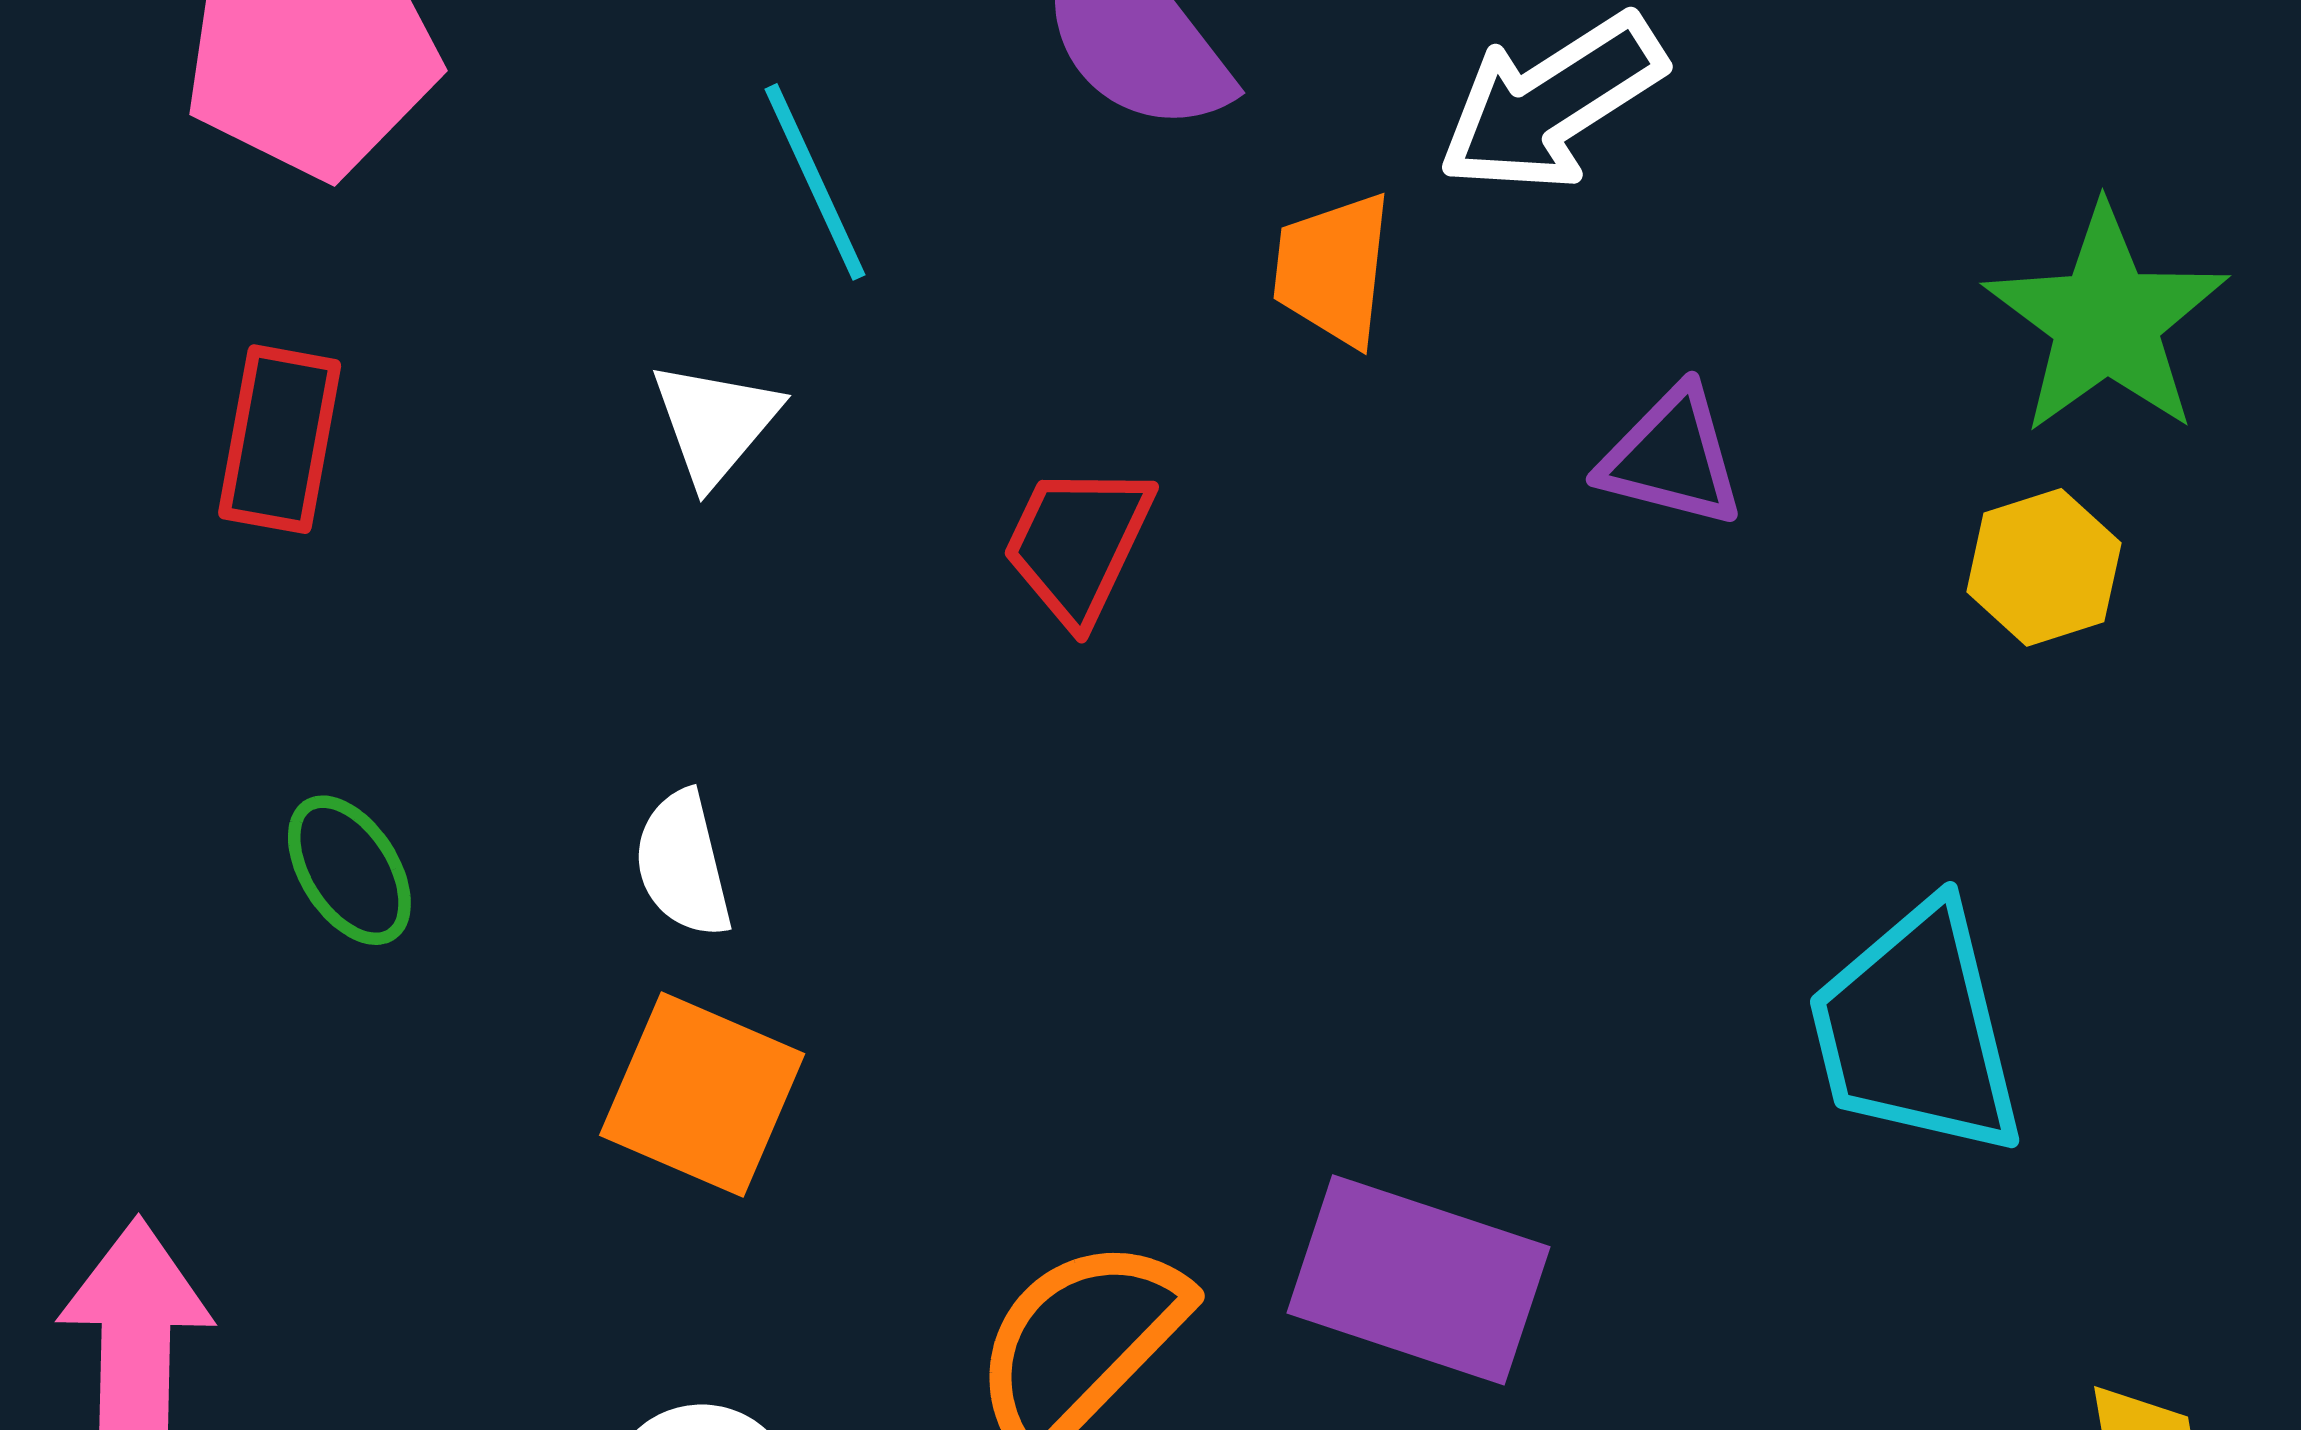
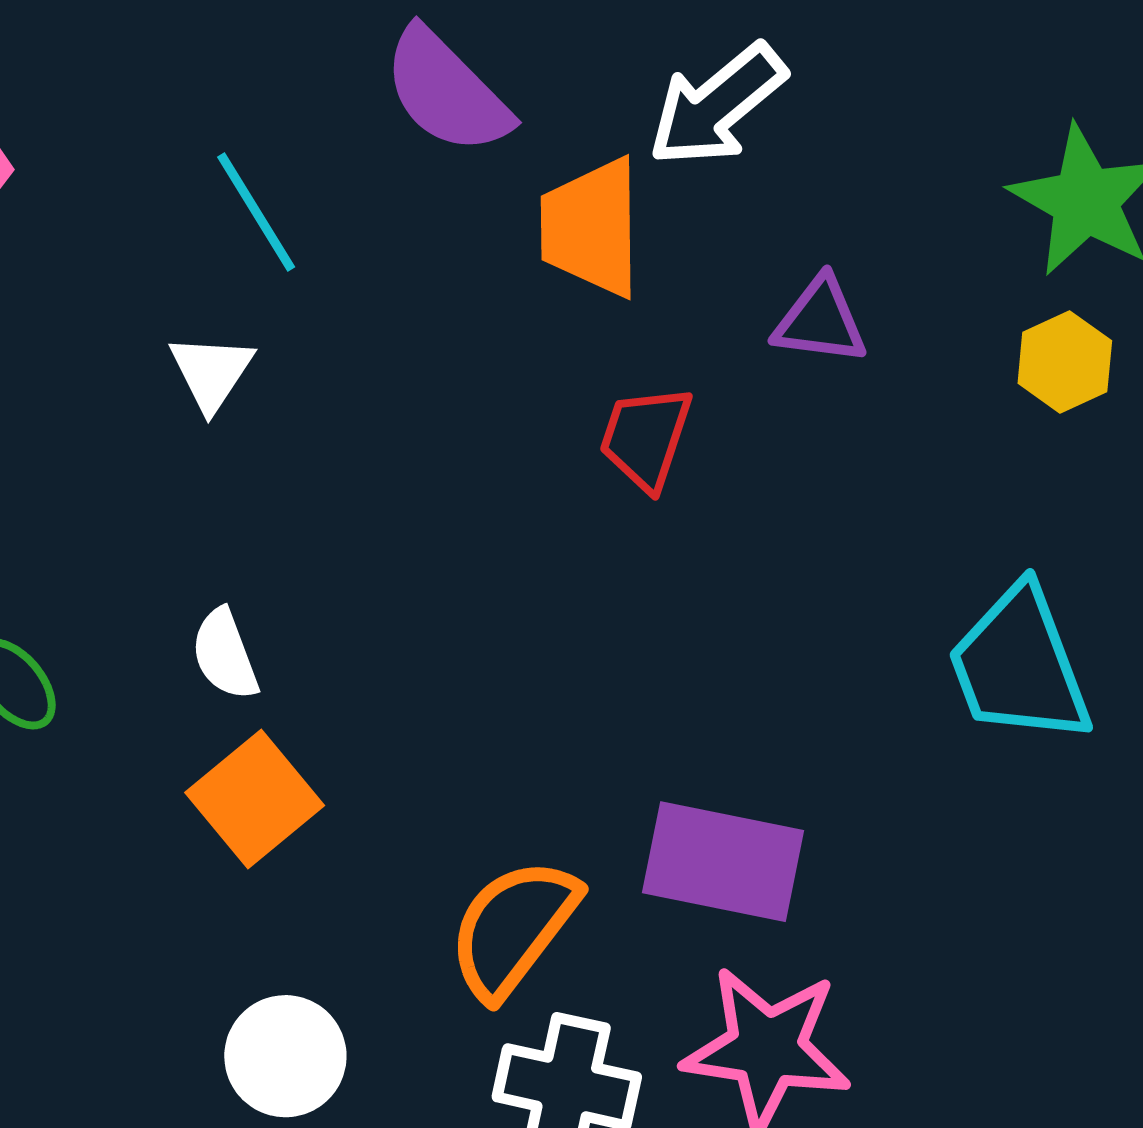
orange trapezoid: (1333, 269) -> (591, 228), size x1.4
red trapezoid: (1078, 544) -> (646, 438), moved
orange square: (702, 1094) -> (255, 799), turned 34

